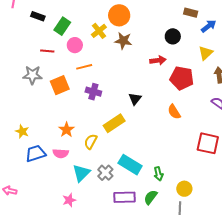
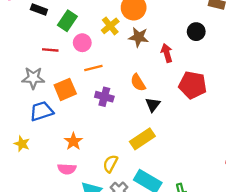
red arrow: (158, 60) -> (167, 53), moved, turned -98
red pentagon: (182, 78) -> (193, 85), moved
orange semicircle: (174, 112) -> (138, 83), moved
yellow rectangle: (114, 123) -> (142, 139), moved
yellow semicircle: (91, 142) -> (110, 164), moved
blue trapezoid: (36, 153) -> (42, 111), moved

